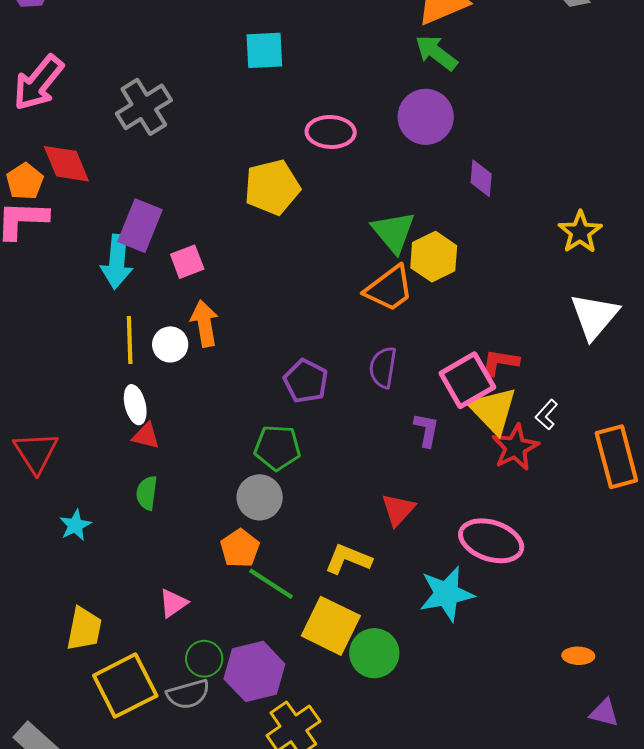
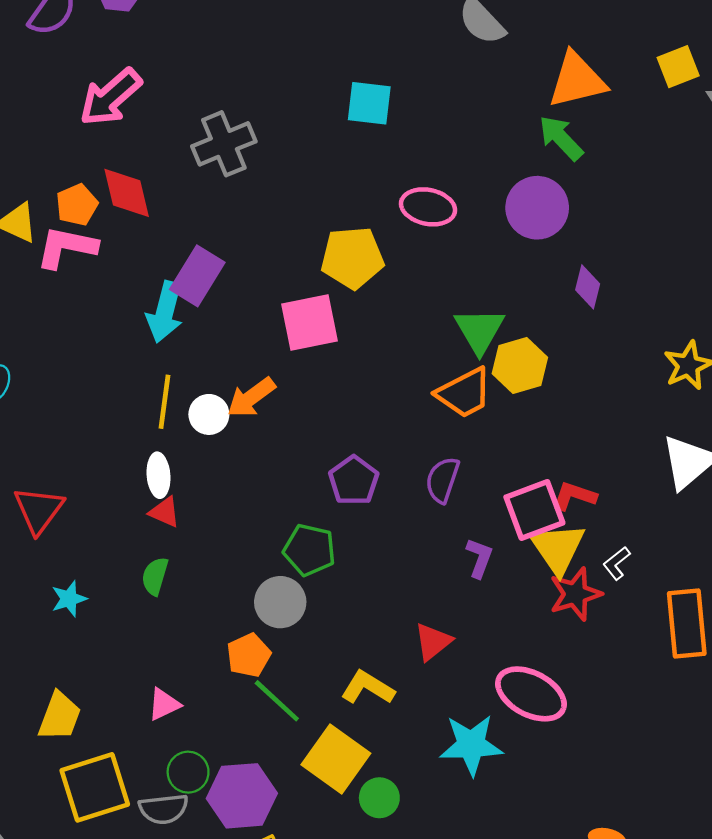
pink square: (187, 262) -> (310, 322), moved, size x1.6
orange arrow: (205, 323) -> (251, 397), turned -126
green circle: (374, 653) -> (379, 798), size x0.7

